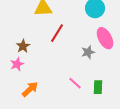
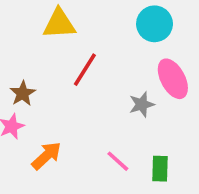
orange arrow: (30, 89) -> (46, 156), moved

